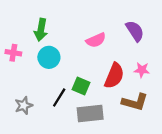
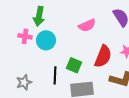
pink cross: (13, 53) -> (25, 36), moved
black line: (59, 97) -> (55, 75), turned -30

